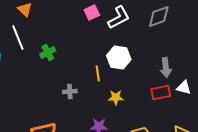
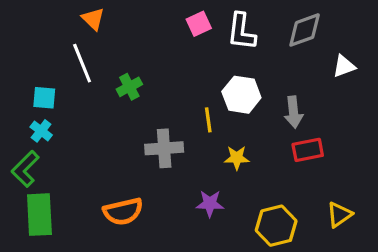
white L-shape: (119, 17) -> (241, 32), turned 125
gray arrow: (166, 67) -> (294, 112), moved
white triangle: (184, 87) -> (344, 66), moved, turned -35
gray cross: (70, 91) -> (164, 148), size x1.6

